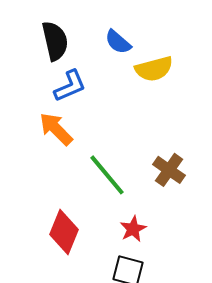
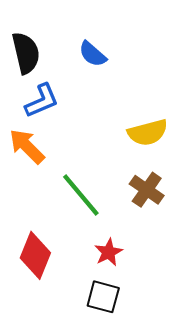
yellow semicircle: (154, 69) -> (148, 132), moved

